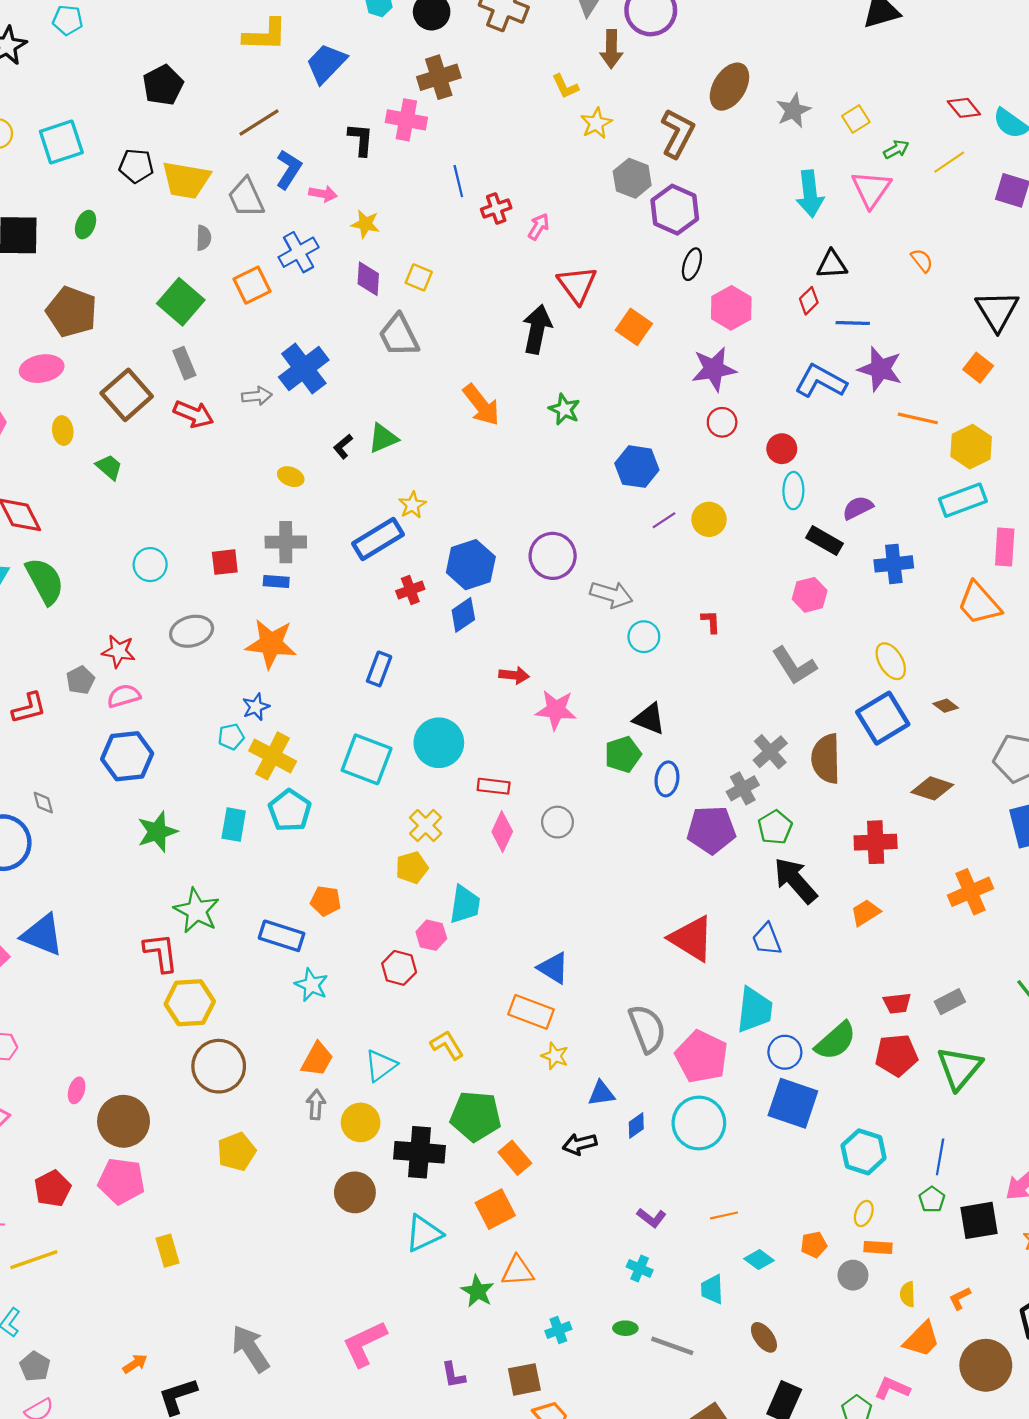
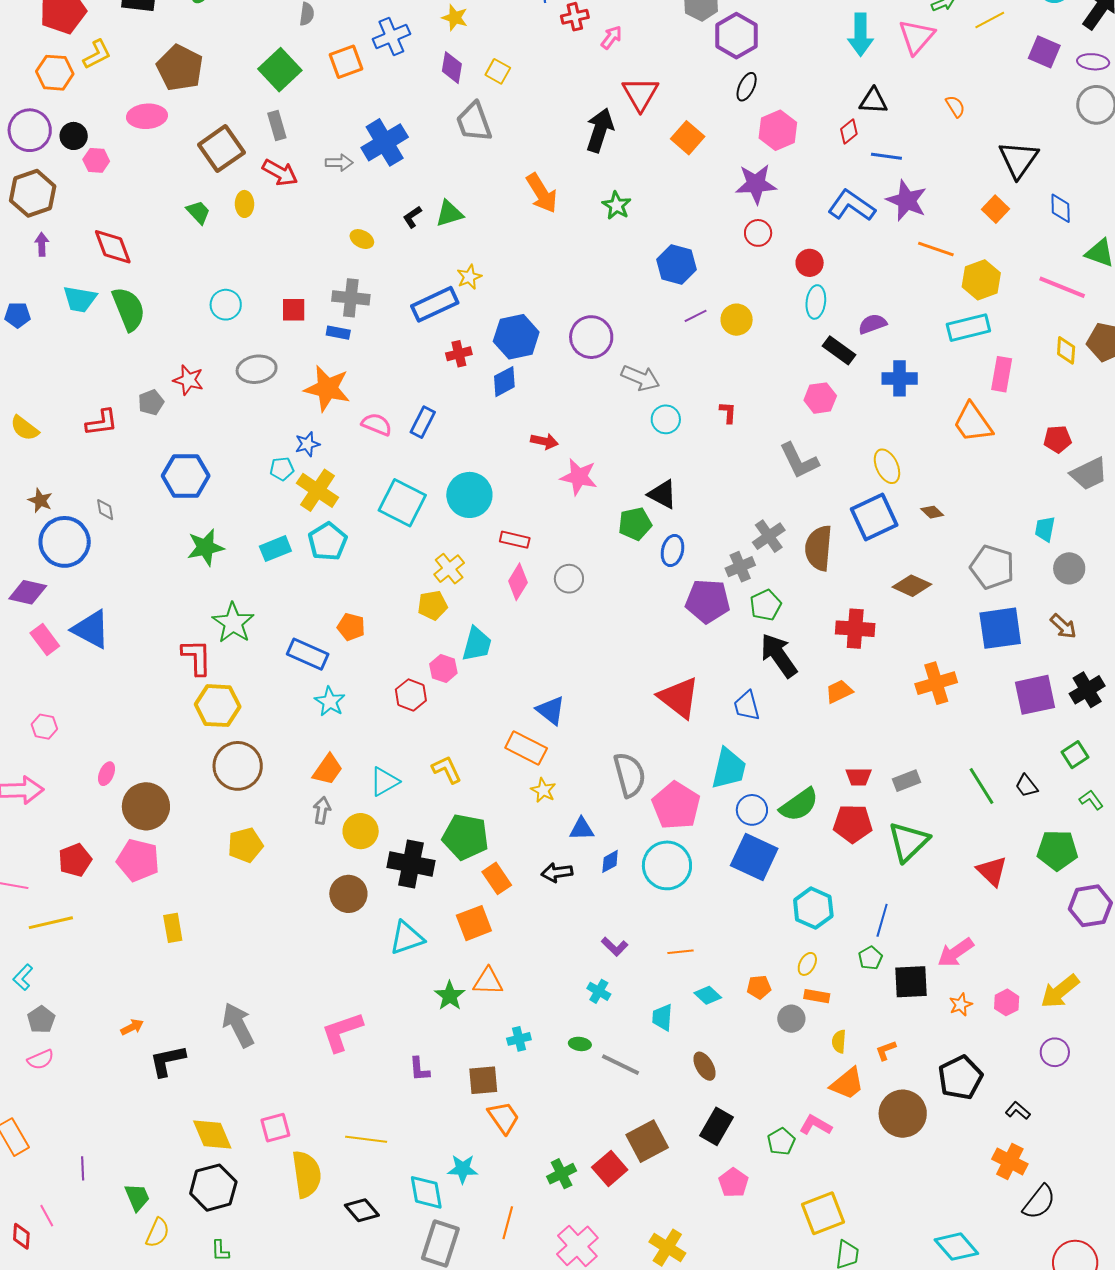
yellow ellipse: (63, 431) -> (244, 204), moved
pink semicircle: (124, 696) -> (377, 424), moved, turned 32
cyan rectangle: (234, 825) -> (275, 549), turned 52

